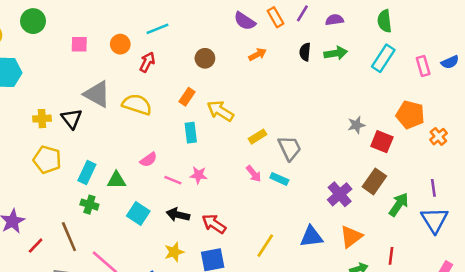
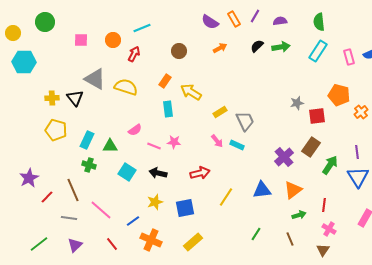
black semicircle: (305, 52) -> (257, 46), turned 40
red square: (382, 142) -> (317, 116), turned -30
red arrow: (214, 224) -> (200, 173), moved, turned 132

